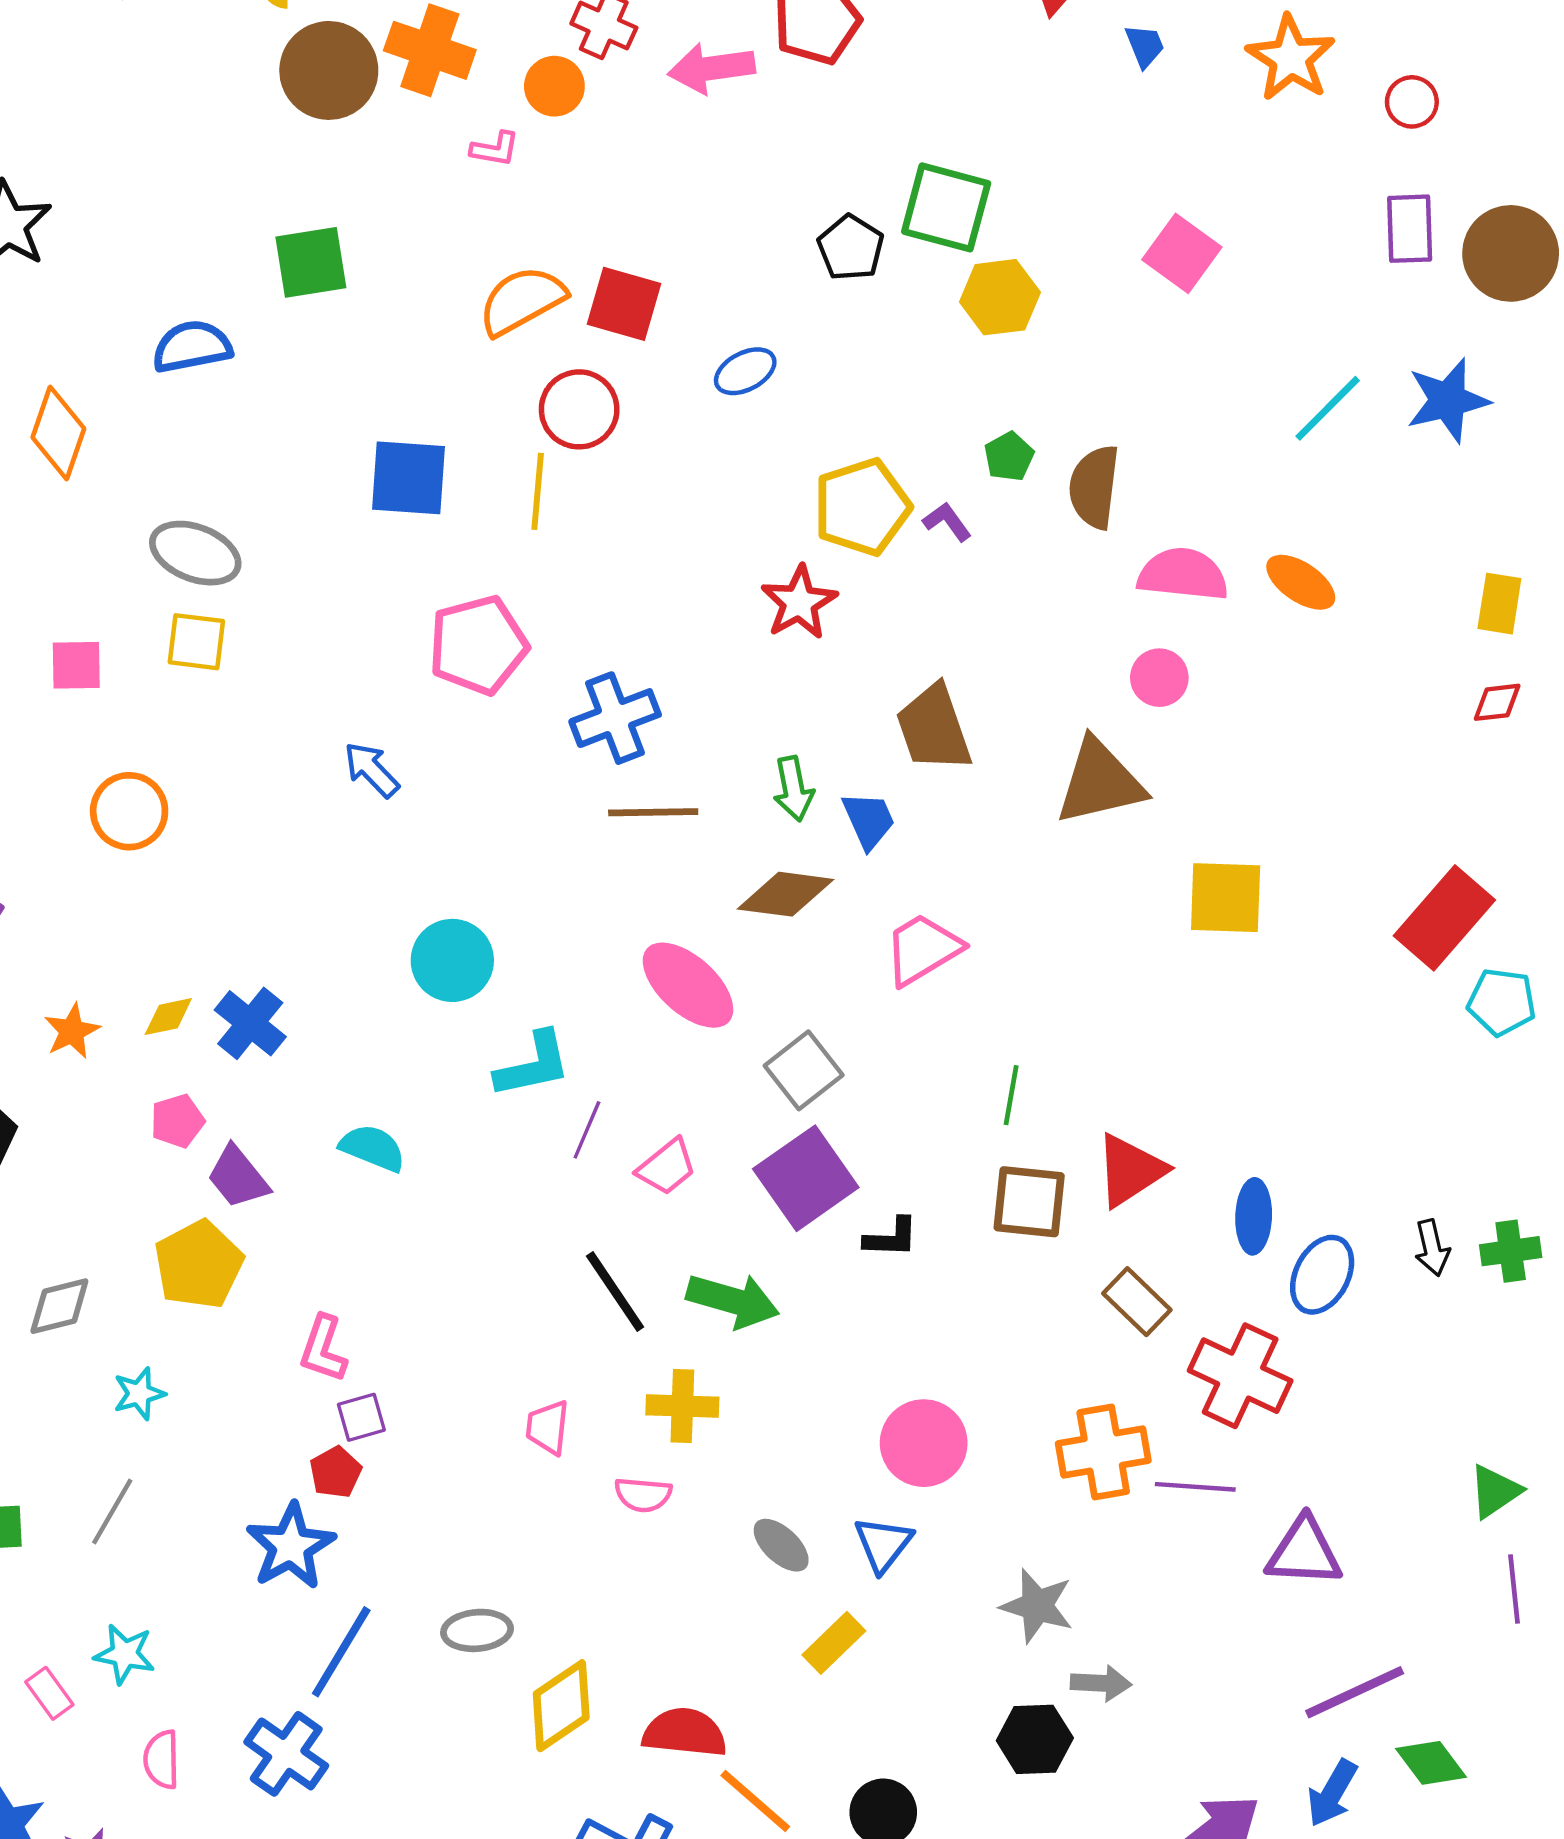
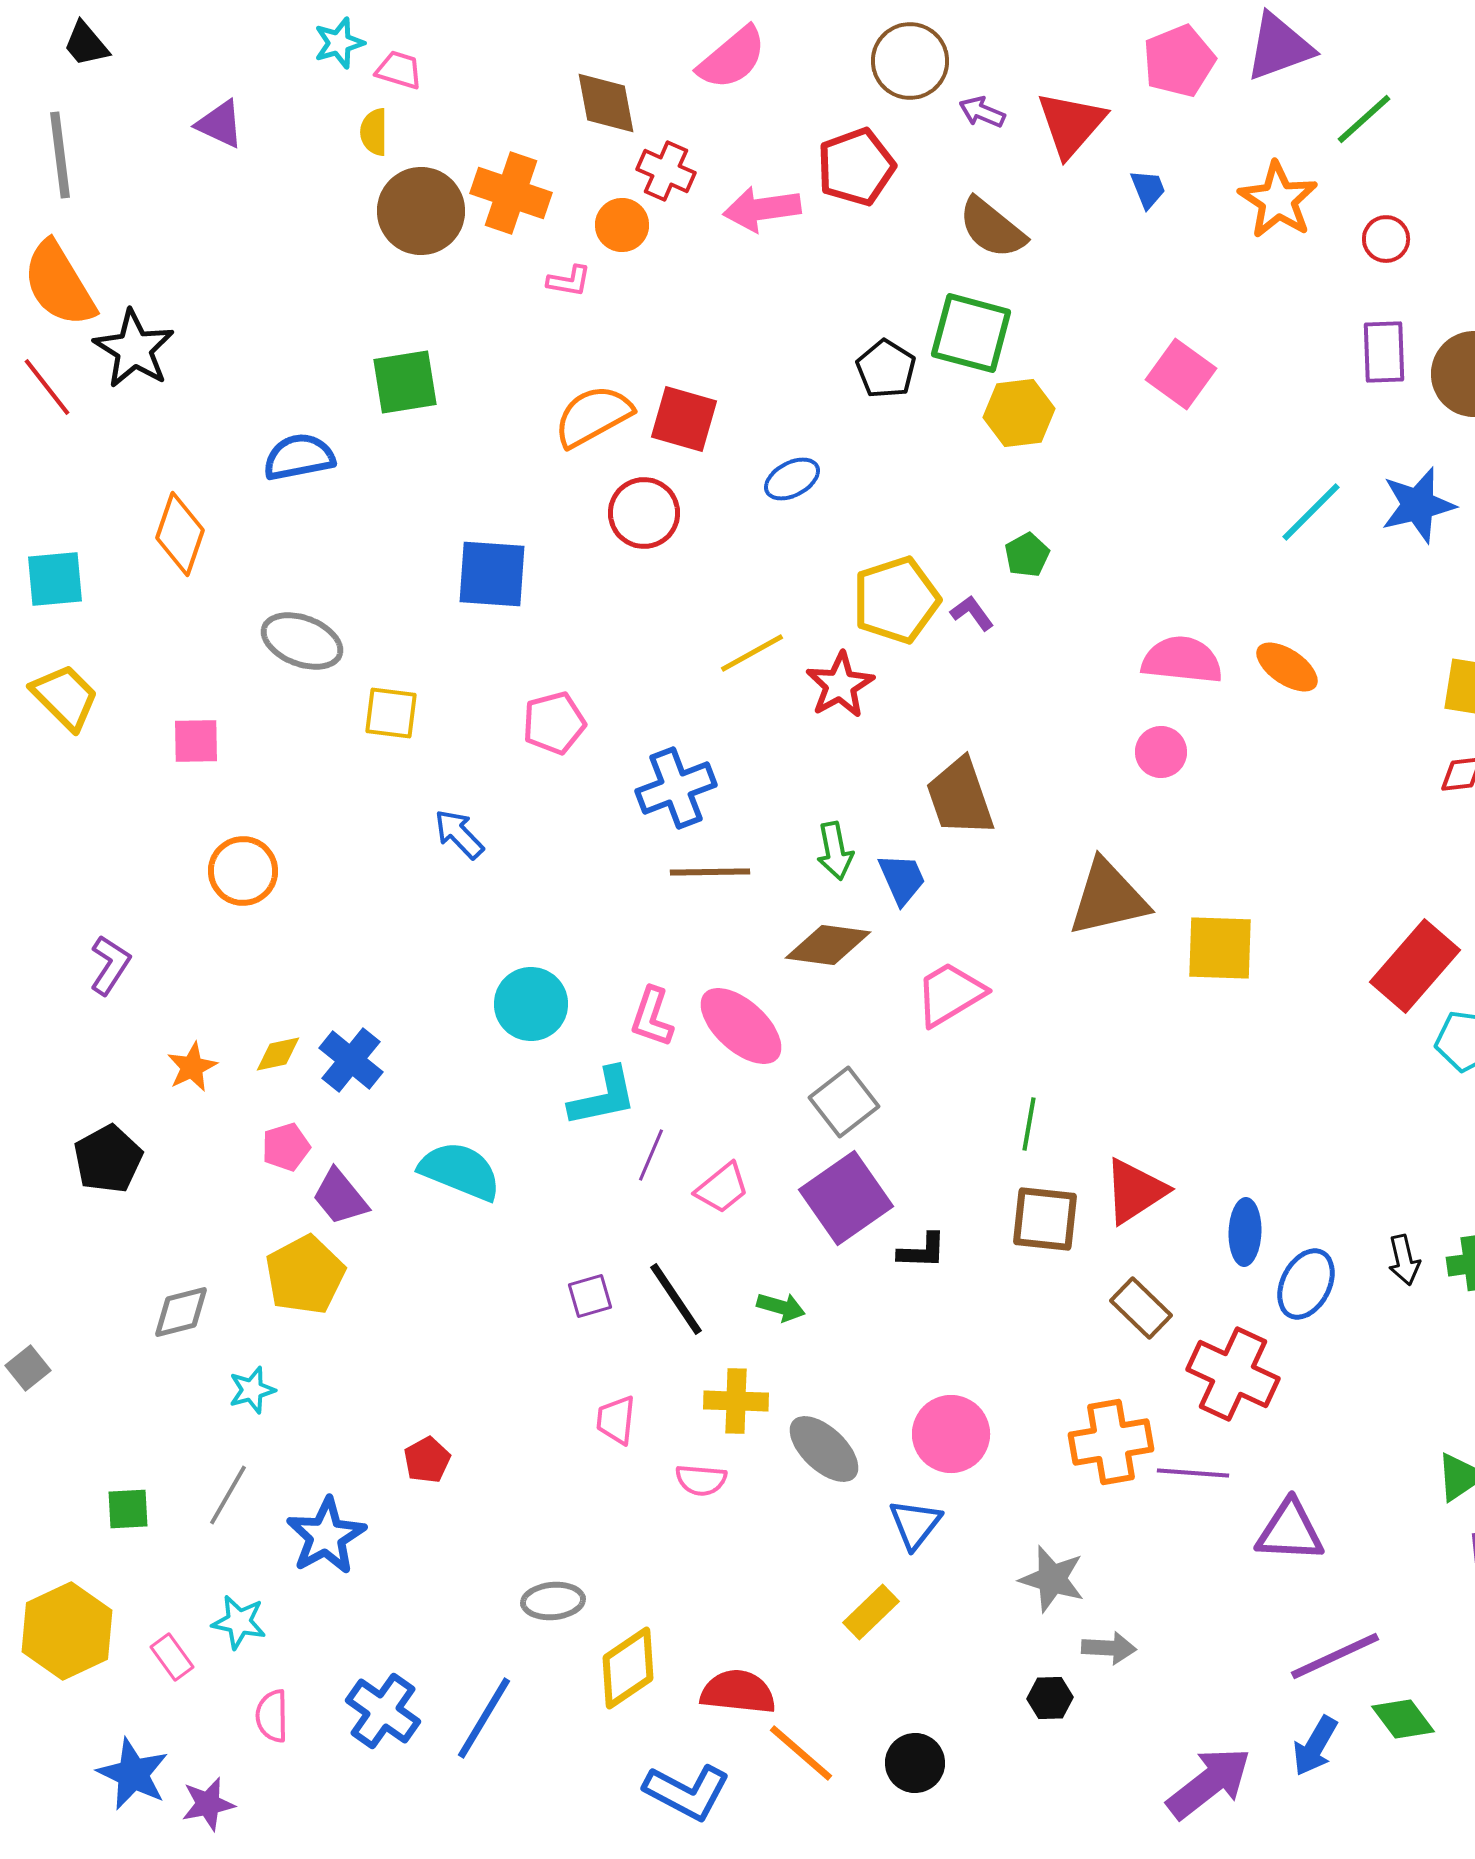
brown semicircle: (1094, 487) -> (992, 228), moved, turned -58
yellow line: (538, 491) -> (752, 653), moved, turned 56
yellow square: (196, 642) -> (391, 713), moved
pink pentagon: (478, 645) -> (554, 723), size x0.7
brown triangle: (1100, 782) -> (1108, 898), moved
cyan semicircle: (373, 1148) -> (460, 1171), size x1.4
green arrow: (733, 1301) -> (781, 1307), size x0.6
pink L-shape: (323, 1349) -> (652, 1017), moved
purple square: (361, 1417) -> (590, 1296), moved
gray ellipse: (781, 1545) -> (824, 1449), moved, size x1.4
blue star: (291, 1546) -> (326, 1536), moved
blue line: (341, 1652) -> (484, 1718), moved
black hexagon: (1035, 1739) -> (1050, 1698), size x0.7

